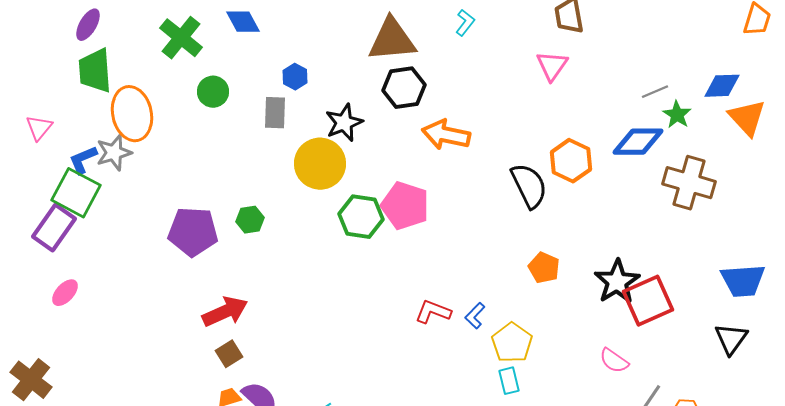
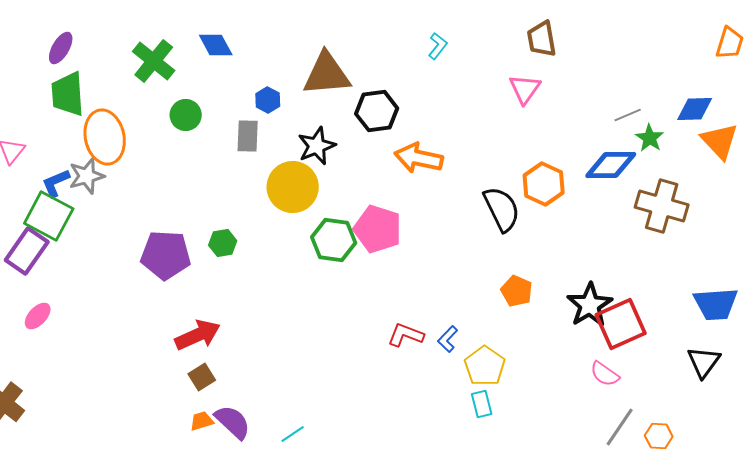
brown triangle: (392, 40) -> (327, 74), moved
pink semicircle: (614, 361) -> (605, 374), moved

